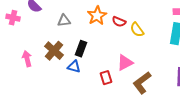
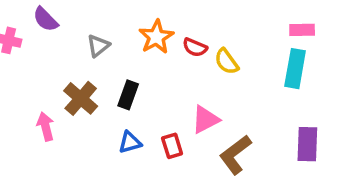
gray triangle: (64, 21) -> (98, 46), turned -32
pink arrow: (27, 59) -> (46, 127), moved
blue triangle: (74, 67) -> (130, 142), moved, turned -32

